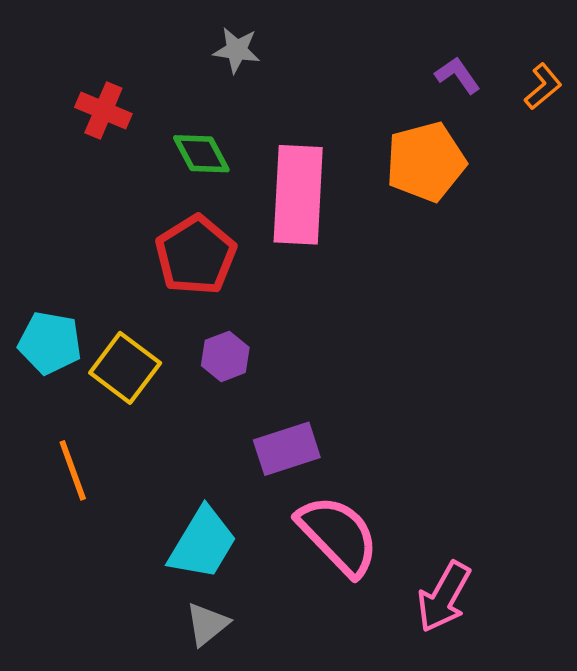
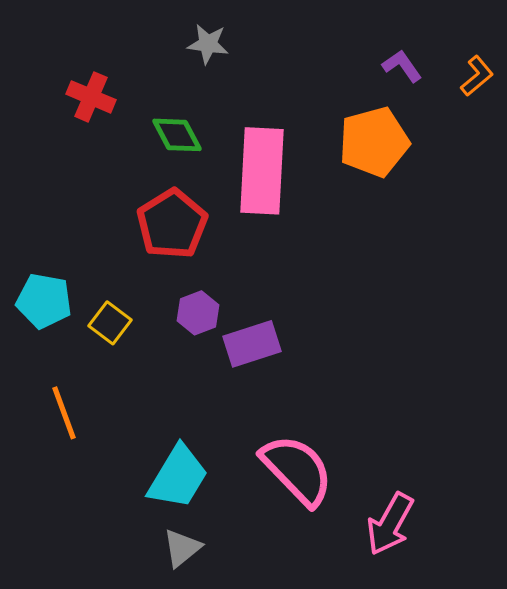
yellow square: (125, 368) -> (110, 323), size x0.7
purple rectangle: (287, 449) -> (252, 344), moved

